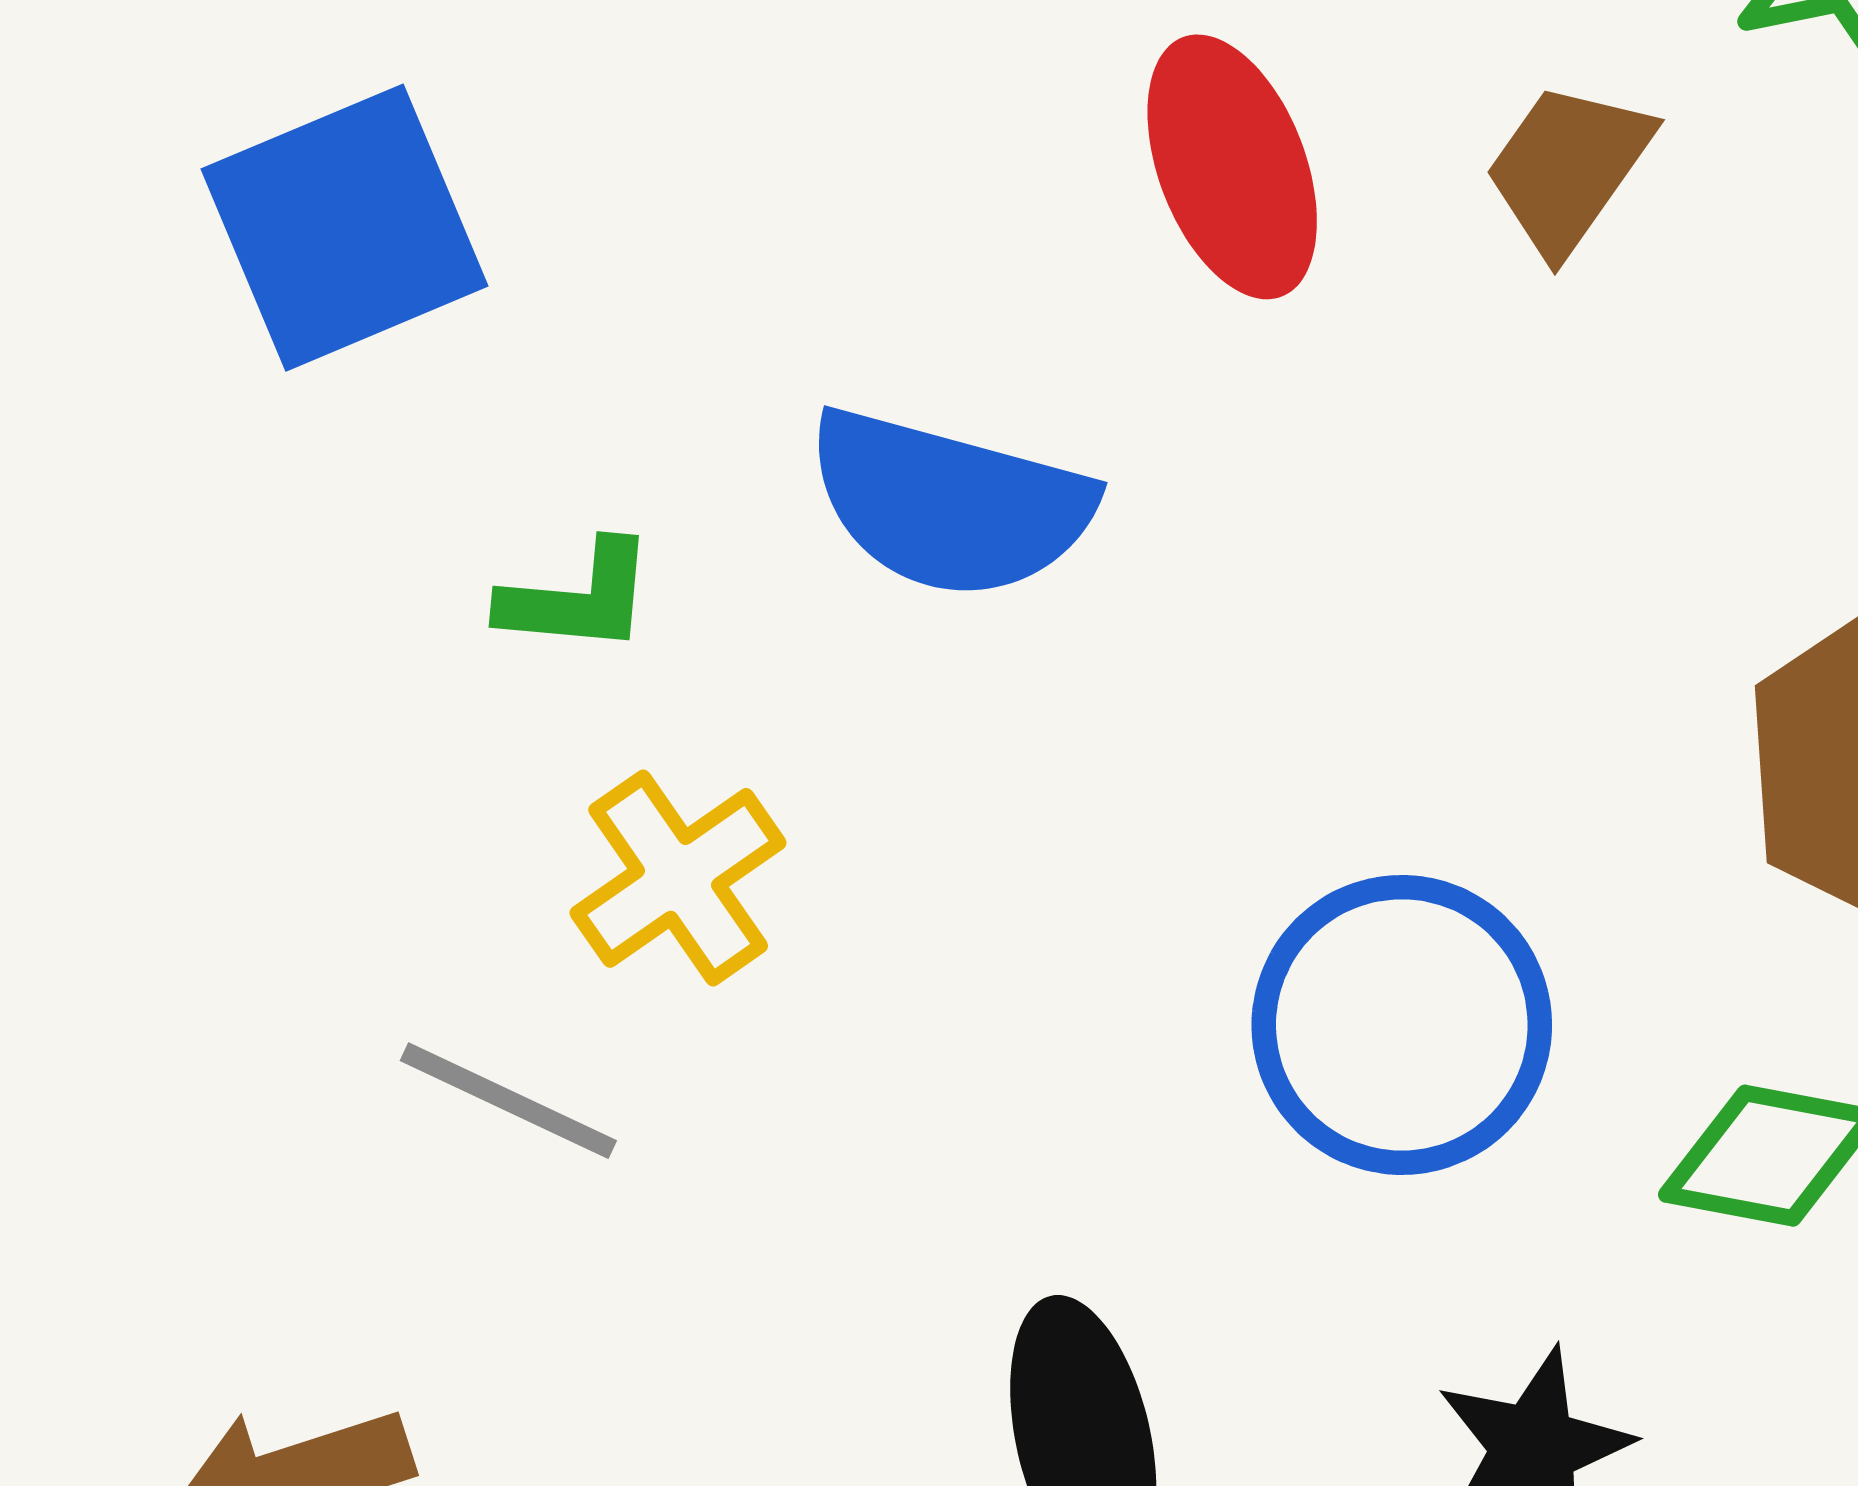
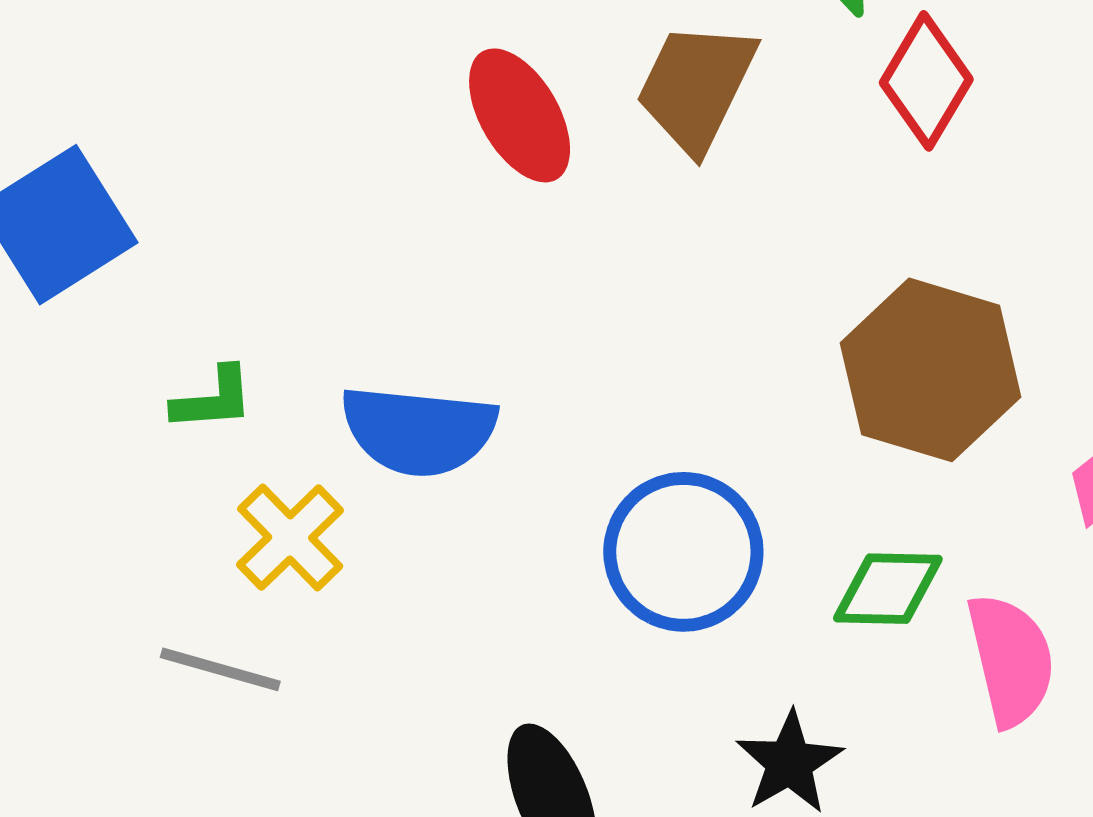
brown trapezoid: (1568, 168) -> (696, 87), size x1.4
blue semicircle: (950, 504) -> (419, 431), moved

